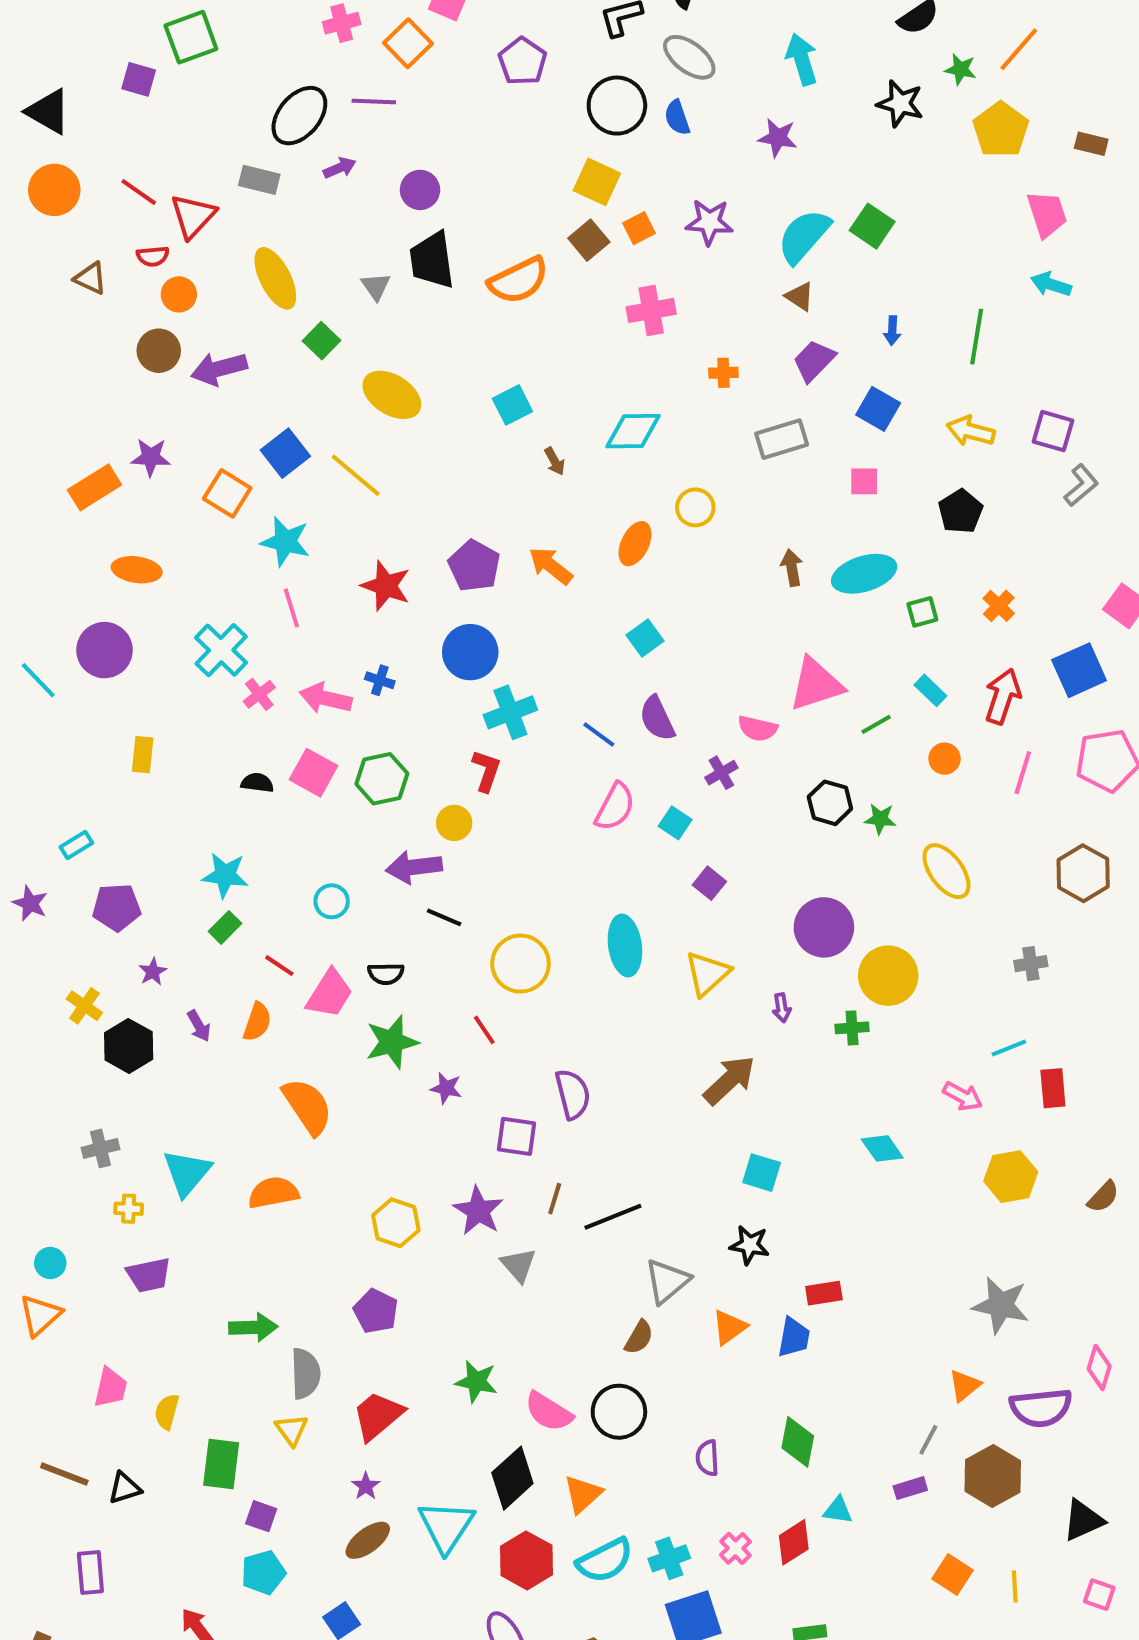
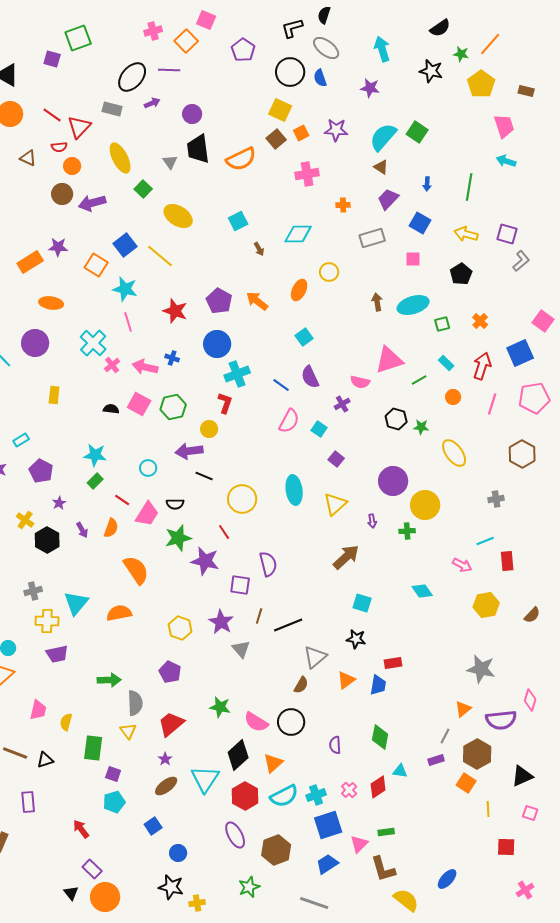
purple pentagon: (117, 907) -> (41, 471), turned 30
purple star: (446, 1088) -> (205, 561), size x1.8
yellow cross: (129, 1209) -> (47, 621), size x1.6
orange square: (953, 1574) -> (466, 783), moved

